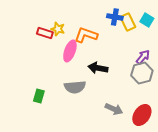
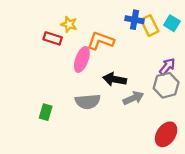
yellow star: (58, 29) -> (69, 24), moved
gray arrow: (114, 109) -> (133, 98), moved, turned -48

